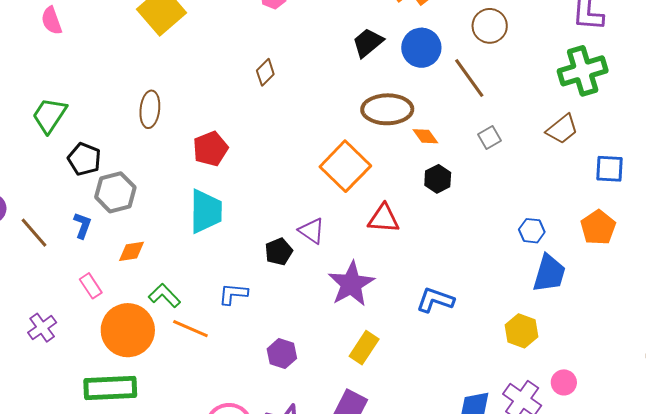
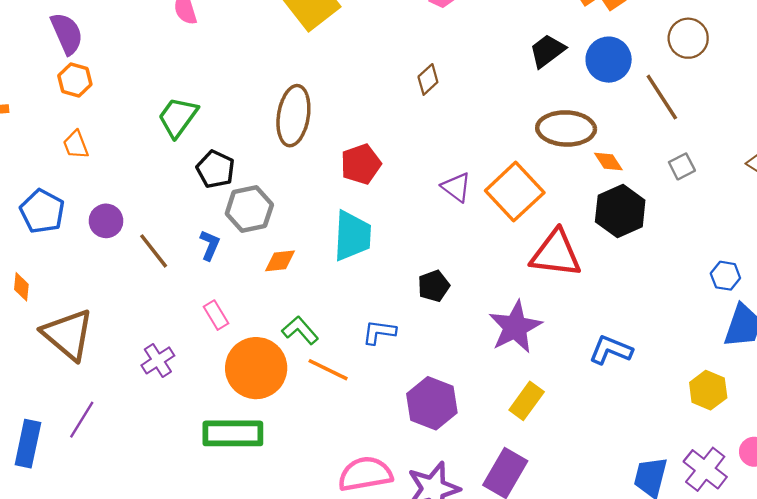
brown ellipse: (150, 109) -> (293, 116), size x1.4
black hexagon: (438, 179) -> (620, 211), size x1.6
red triangle: (384, 218) -> (556, 254), size x1.4
purple triangle: (312, 231) -> (456, 187), moved
orange diamond: (132, 251) -> (280, 261), moved
purple hexagon: (282, 354) -> (432, 403), size x1.5

